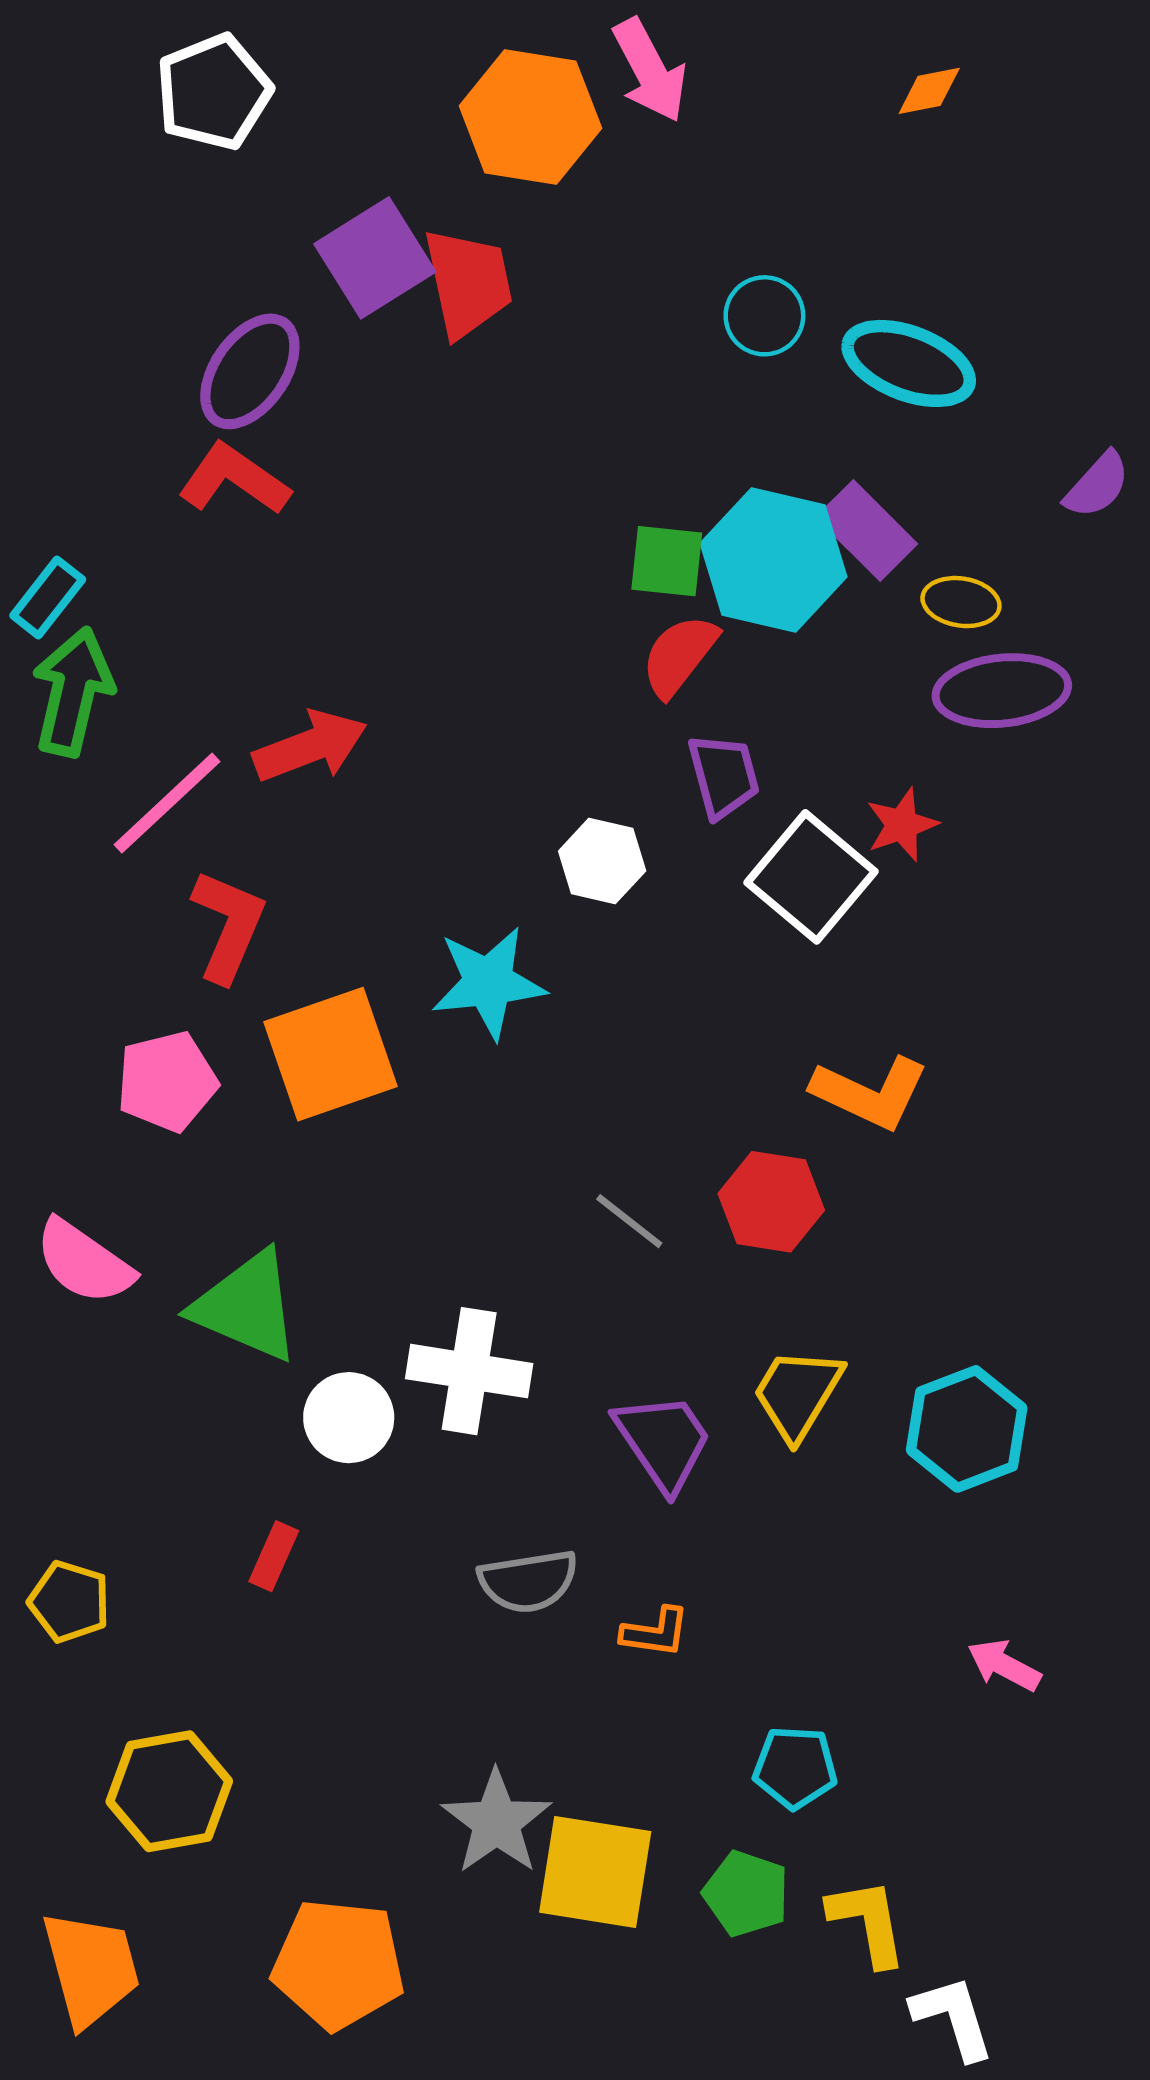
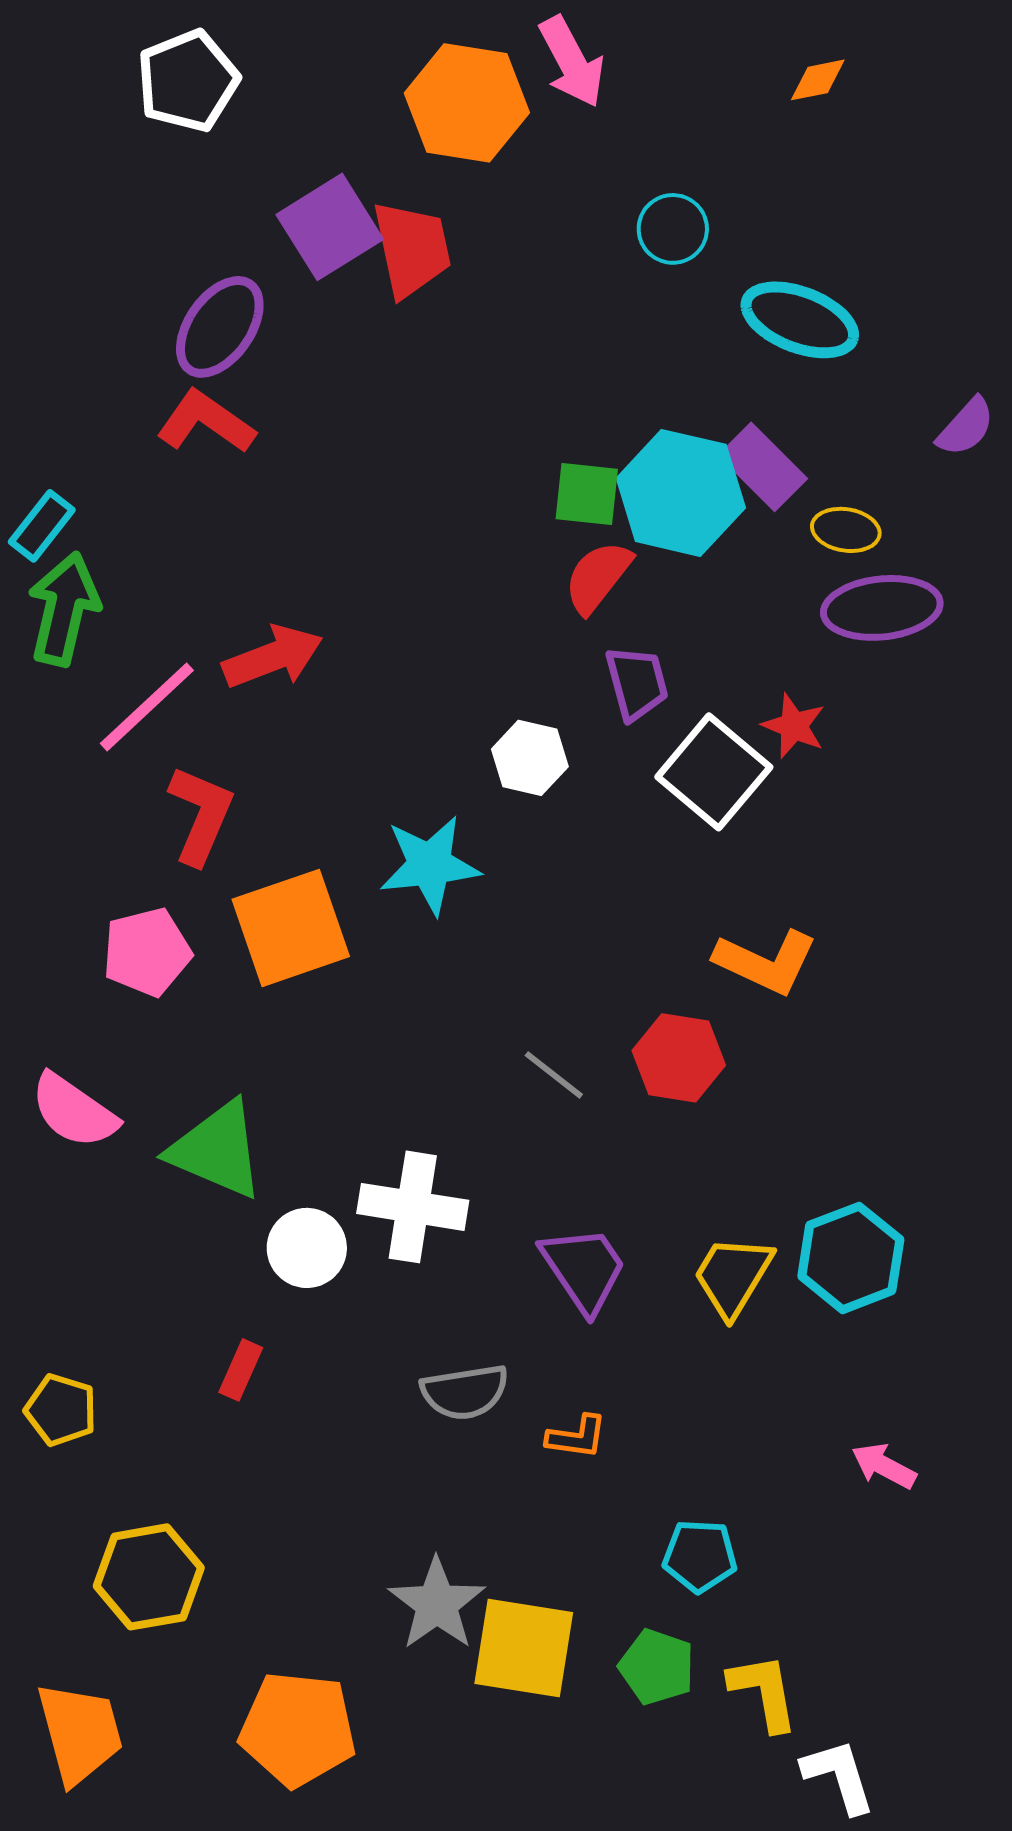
cyan circle: (764, 316) -> (673, 229), moved
red star: (902, 825) -> (794, 726), turned -30
yellow trapezoid: (797, 1394) -> (733, 1276), moved

